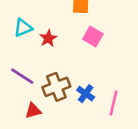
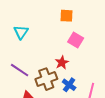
cyan triangle: (23, 28) -> (21, 32), turned -35
red star: (48, 38) -> (62, 63), moved

